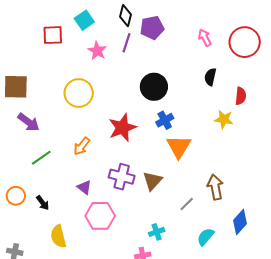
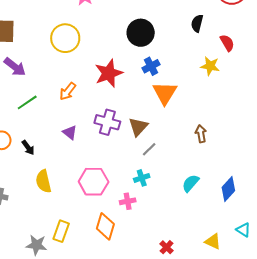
red semicircle: (241, 96) -> (227, 43), turned -36
brown arrow: (215, 187) -> (201, 134), size x0.7
gray line: (187, 204) -> (149, 149), moved
pink hexagon: (100, 216) -> (94, 182), moved
blue diamond: (240, 222) -> (228, 189), moved

